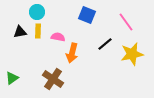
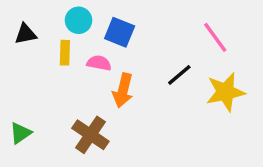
cyan circle: (37, 12) -> (79, 20), moved
blue square: (87, 15) -> (120, 32), moved
black triangle: (20, 32) -> (26, 34), moved

